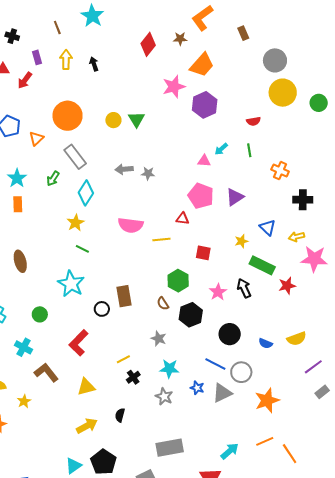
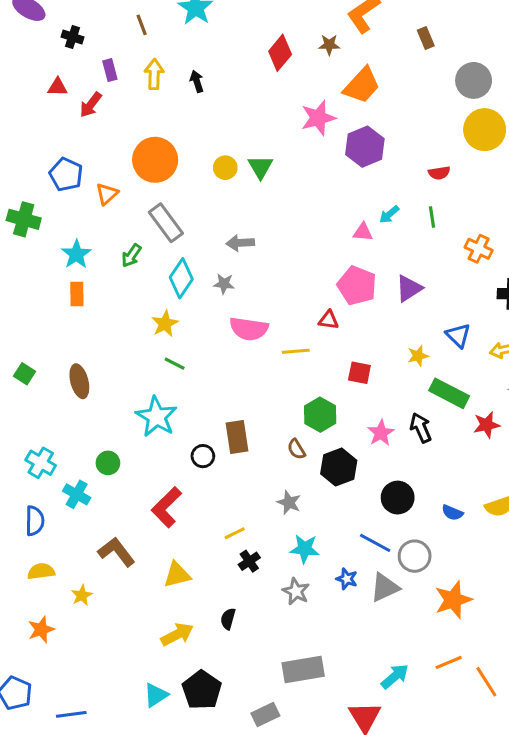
gray star: (148, 173) -> (224, 284), moved
cyan cross: (23, 347) -> (77, 494), moved

